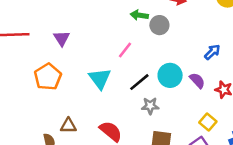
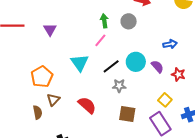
green arrow: (139, 15) -> (104, 21), moved, turned 72
blue arrow: (212, 52) -> (170, 44), turned 32
orange pentagon: (48, 77) -> (42, 77), moved
brown triangle: (68, 126) -> (53, 100), turned -48

